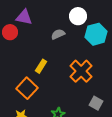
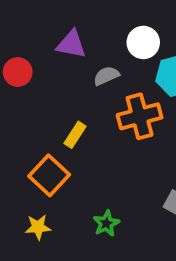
purple triangle: (24, 17) -> (71, 44), moved
orange cross: (81, 71) -> (140, 116), moved, turned 30

